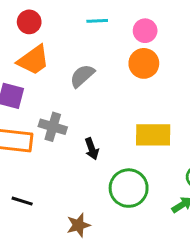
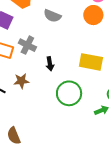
gray semicircle: (82, 76) -> (52, 16), turned -126
brown star: (78, 225) -> (21, 81), moved

